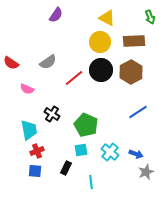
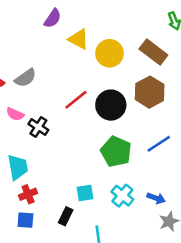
yellow triangle: (107, 18) -> (78, 39), moved
brown rectangle: (134, 41) -> (153, 52), turned 40
gray semicircle: (48, 62) -> (25, 78), moved
black circle: (101, 70) -> (111, 105), moved
black cross: (52, 114) -> (38, 127), moved
green pentagon: (86, 125) -> (116, 152), moved

